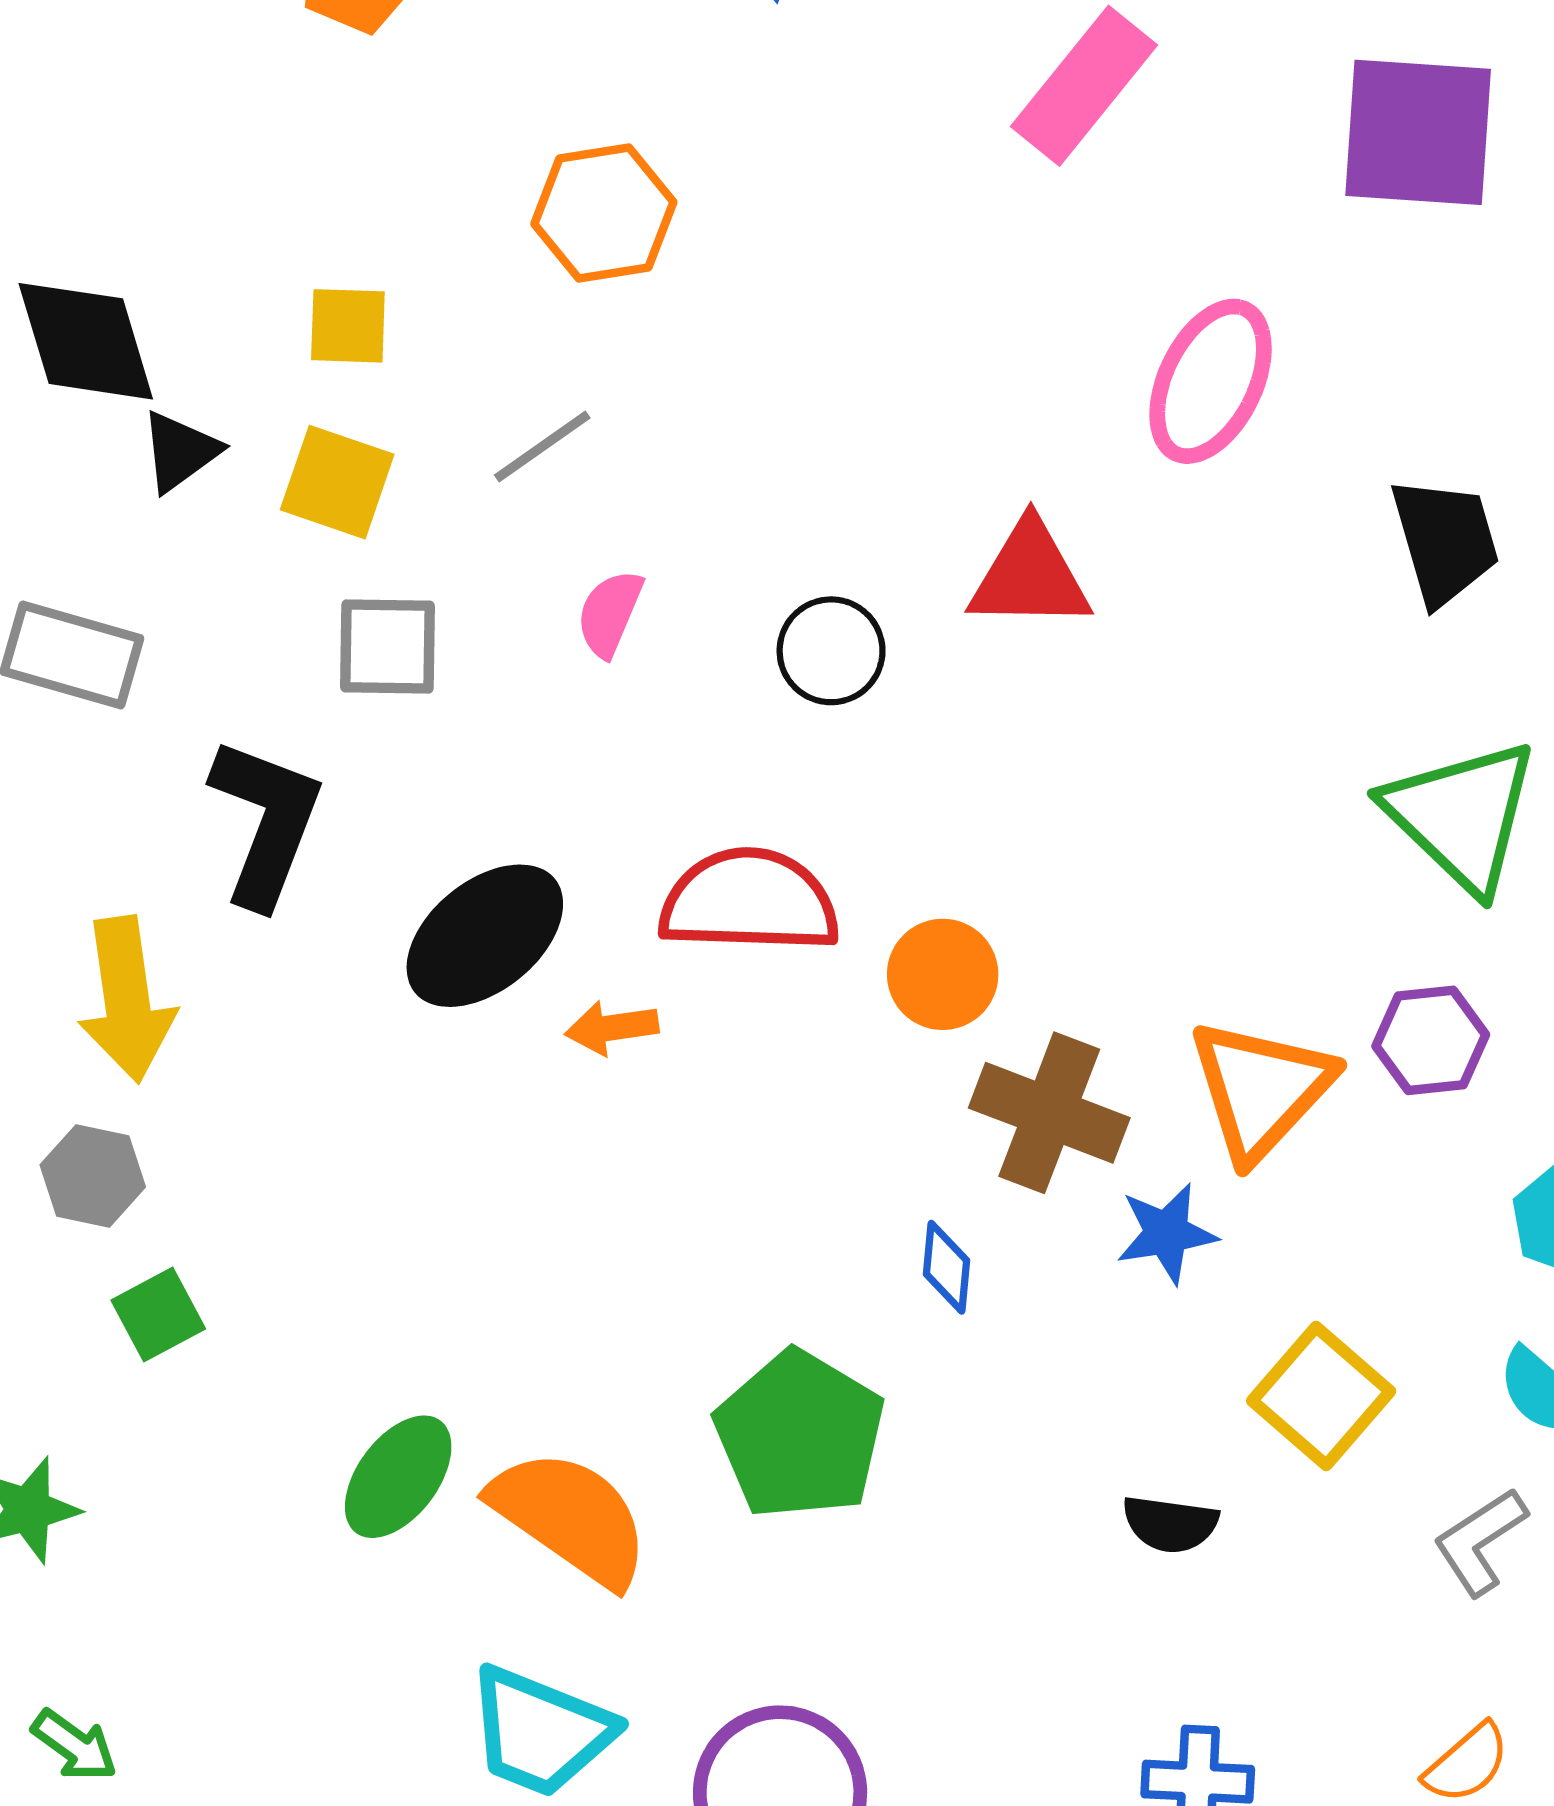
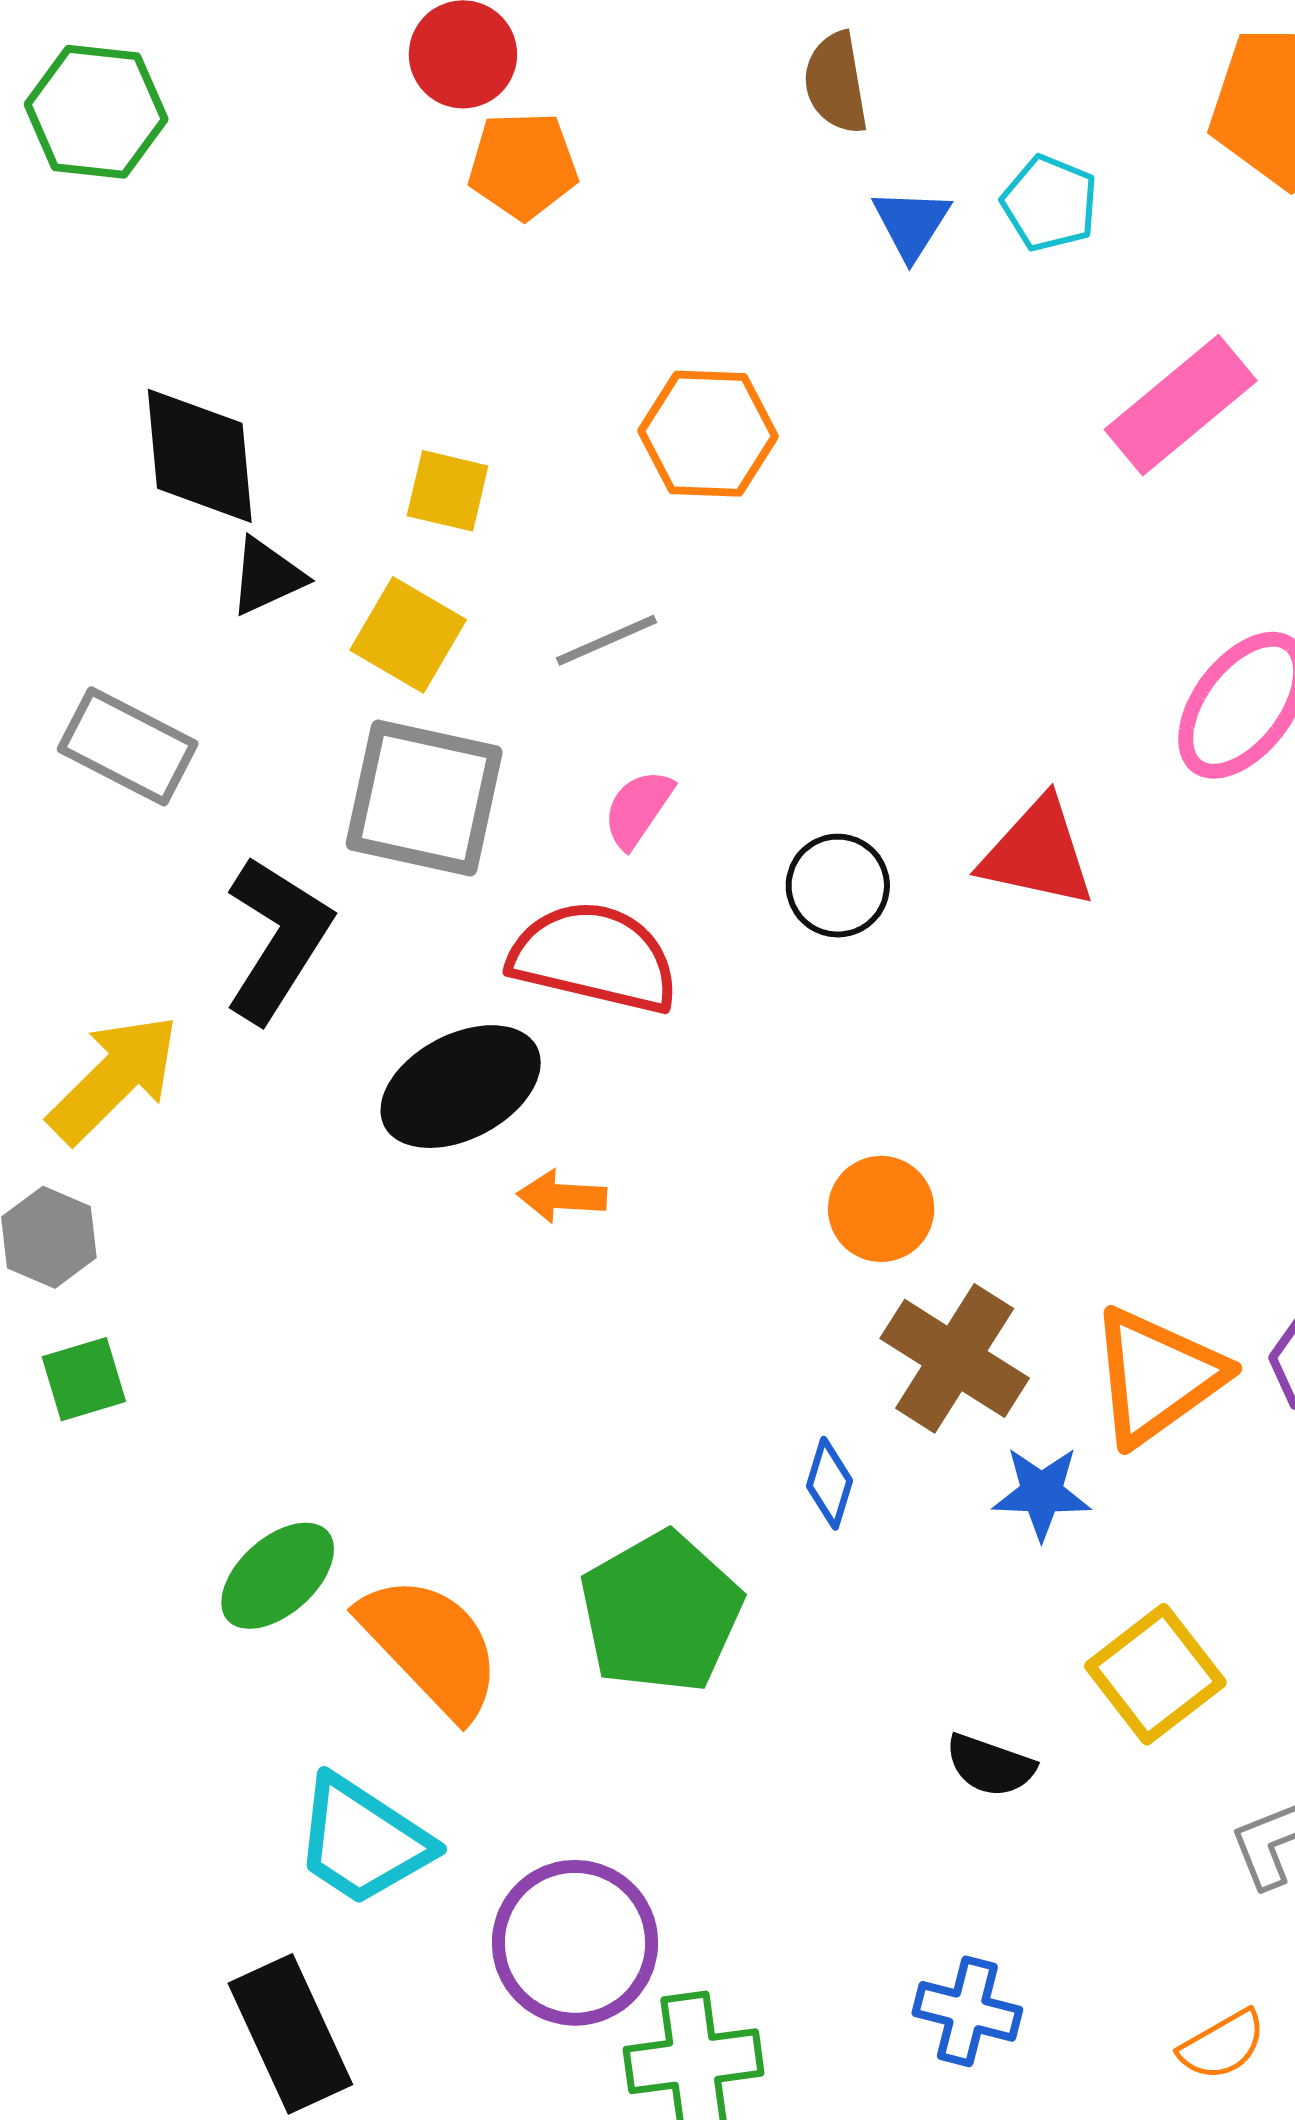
gray square: (387, 647) -> (424, 798), size x1.5
red semicircle: (749, 901) -> (594, 957), moved
yellow arrow: (127, 999) -> (114, 1079), turned -138

